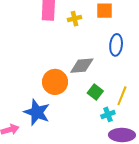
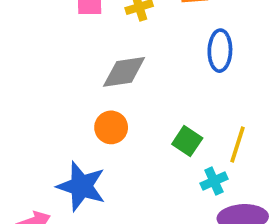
gray diamond: (82, 66) -> (124, 72), moved
orange circle: (55, 82) -> (111, 127), size x0.7

